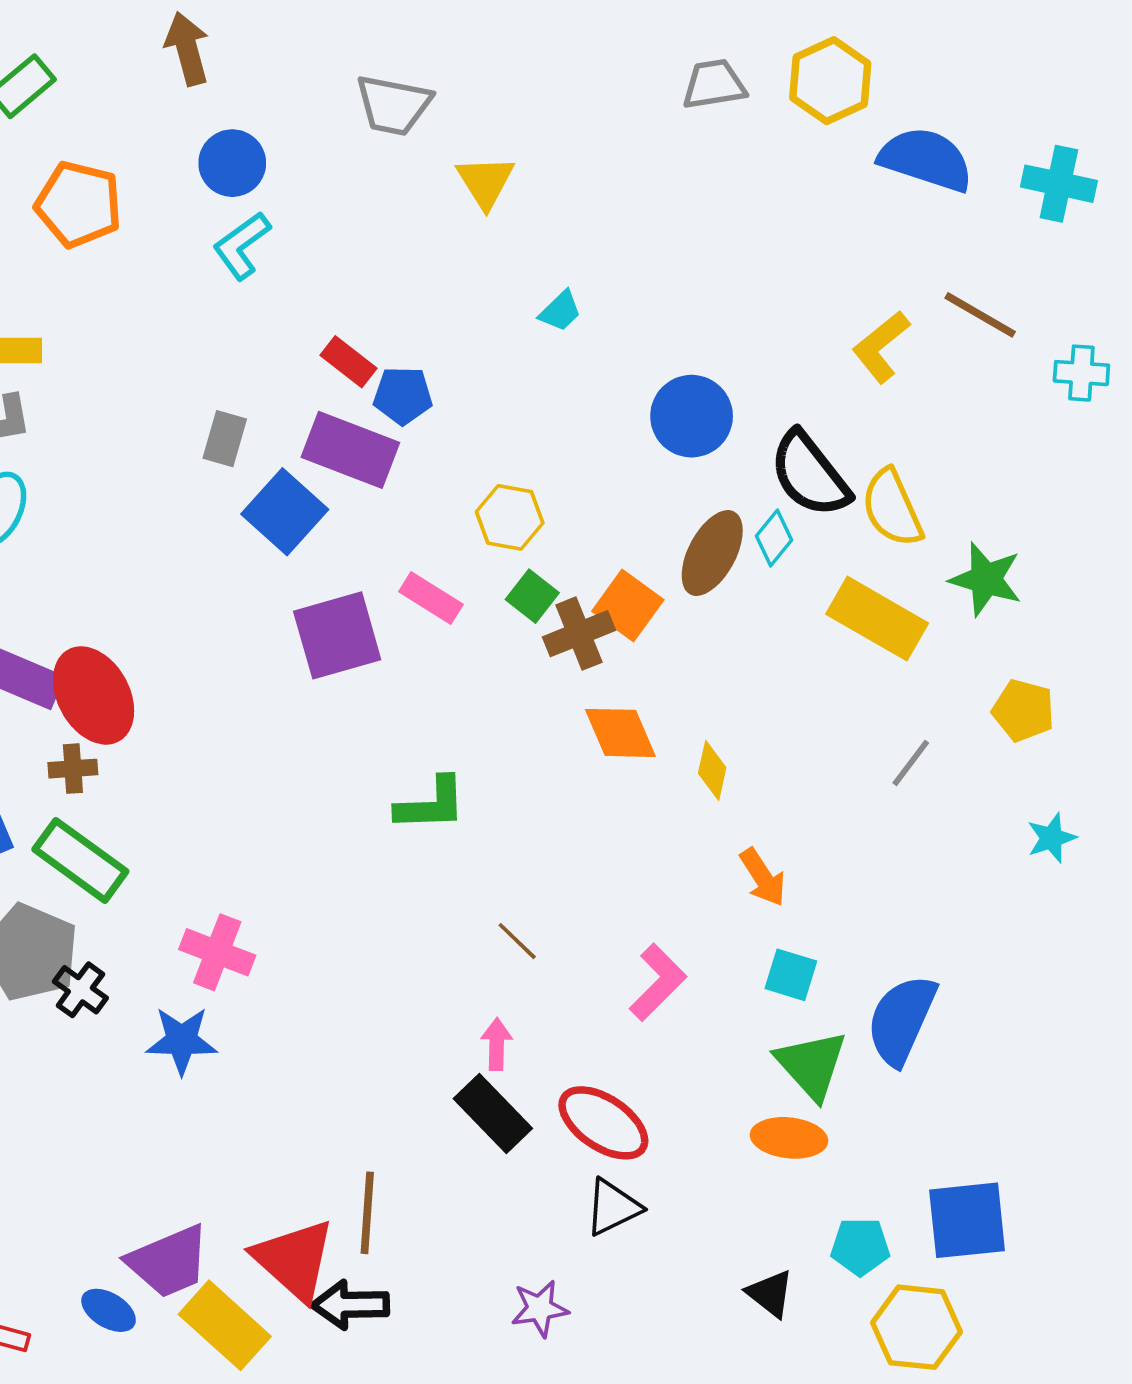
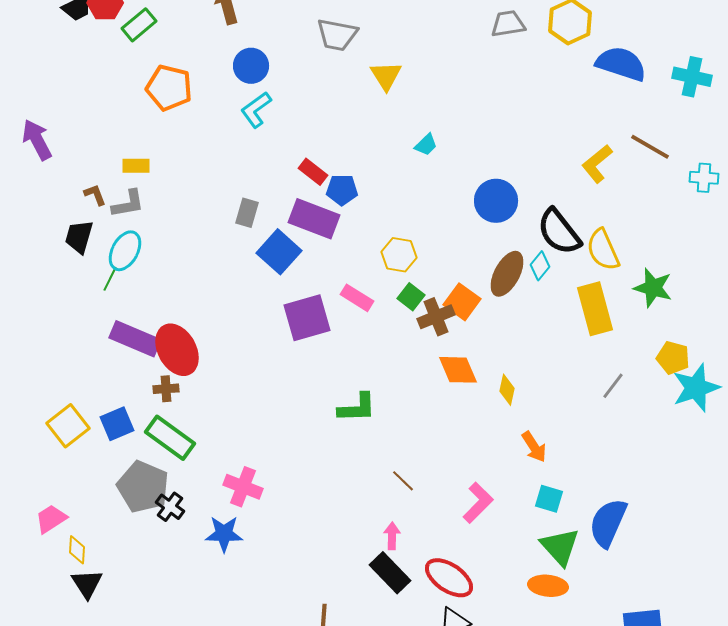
yellow rectangle: (877, 619) -> (595, 309), turned 45
cyan star: (1051, 838) -> (696, 388), moved, size x1.8

